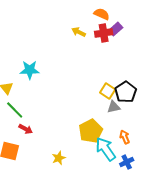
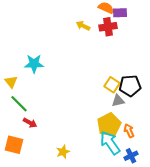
purple rectangle: (116, 29) -> (120, 13), moved, turned 40
black pentagon: (126, 92) -> (130, 86), turned 30
yellow pentagon: (91, 131) -> (109, 125), moved

